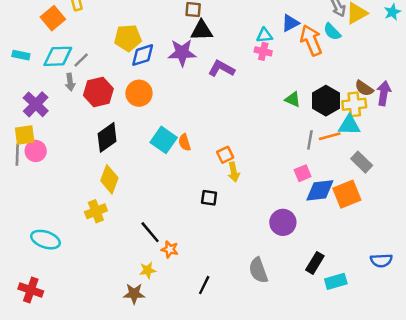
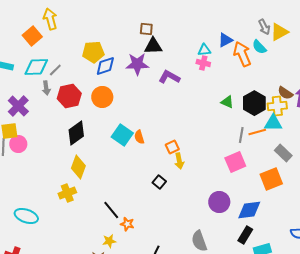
pink square: (303, 173) -> (235, 162), size x1.5
blue diamond: (320, 190) -> (249, 210), moved
black square: (209, 198) -> (159, 182), turned 32

